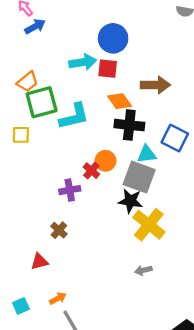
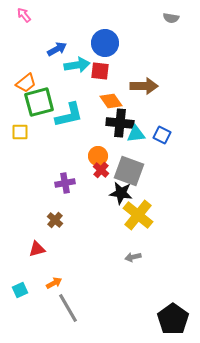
blue arrow: (35, 26) -> (57, 49), moved
blue square: (175, 138) -> (162, 135), size x0.7
cyan triangle: (147, 154) -> (136, 134), moved
red cross: (91, 171) -> (101, 170), moved

